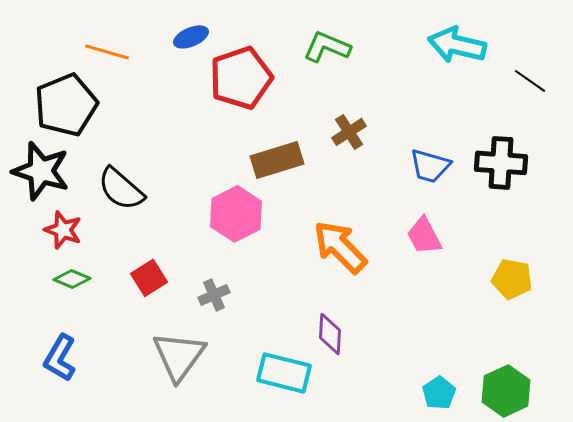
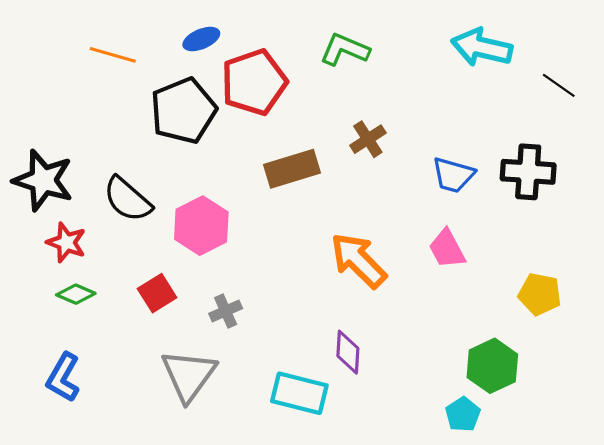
black pentagon: (66, 105) -> (183, 111), moved
pink hexagon: (236, 214) -> (201, 226), moved
green hexagon: (506, 391) -> (492, 366), moved

